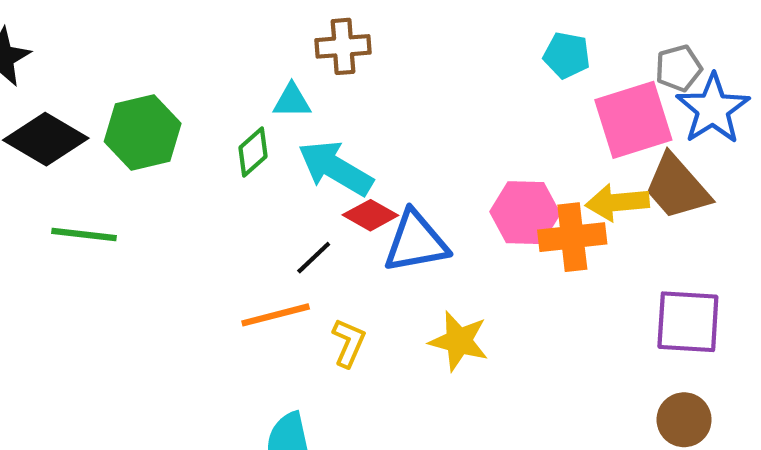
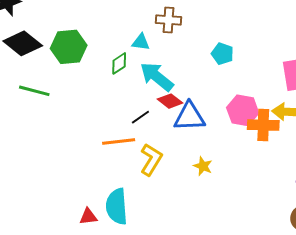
cyan pentagon: (567, 55) -> (222, 54), moved
yellow star: (459, 341) -> (203, 166), size x0.7
yellow L-shape: (349, 343) -> (151, 160), size x1.4

